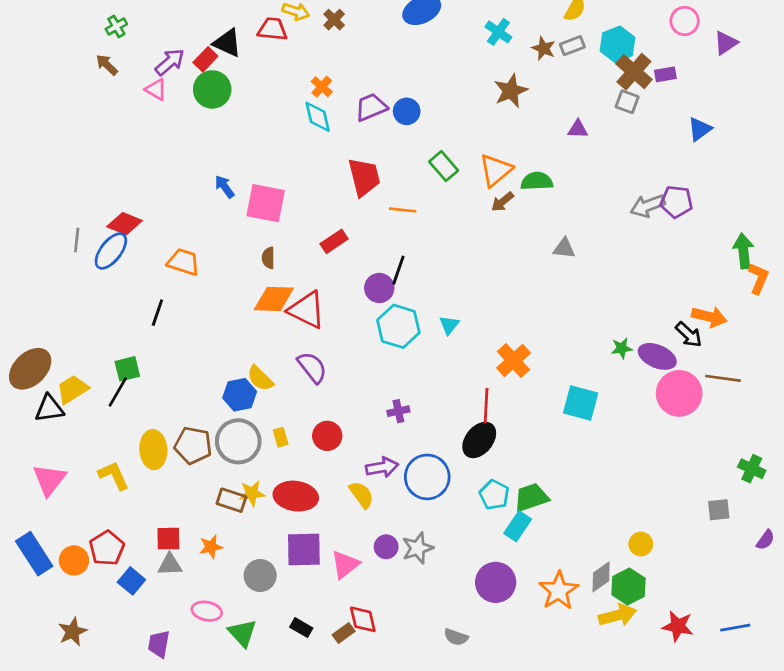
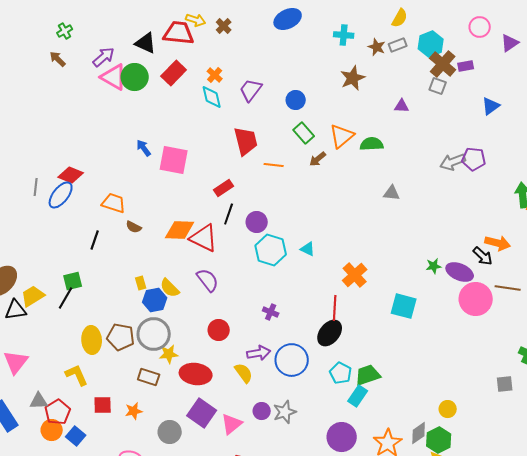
red trapezoid: (272, 29) -> (179, 33), size x1.4
cyan cross: (498, 32) -> (344, 35), turned -30
red rectangle: (205, 59) -> (174, 73), moved, size x1.4
pink triangle: (156, 89) -> (114, 77), moved, size x1.6
purple trapezoid: (371, 107) -> (251, 90), turned -30
blue circle: (407, 111) -> (296, 100), moved
brown arrow: (502, 202) -> (318, 159), moved
brown semicircle: (268, 258) -> (134, 227), moved, turned -63
black line: (398, 270) -> (229, 214), moved
cyan triangle: (449, 325) -> (308, 249), turned -42
purple cross: (398, 411) -> (271, 312), turned 35
yellow rectangle: (281, 437) -> (141, 283), moved
yellow L-shape: (114, 476) -> (77, 375), moved
yellow star: (252, 493) -> (169, 354), moved
purple square: (304, 549) -> (202, 413), turned 36
orange circle: (74, 560) -> (52, 430), moved
gray triangle: (170, 565) -> (39, 401), moved

